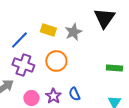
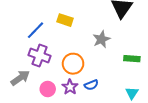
gray star: (73, 32) -> (101, 39), moved
orange circle: (56, 61) -> (73, 64), moved
blue semicircle: (74, 94) -> (91, 85), turned -88

